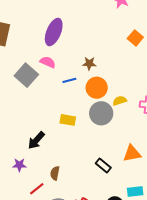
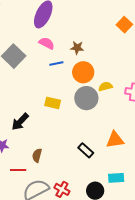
pink semicircle: (48, 62) -> (47, 43), moved
red line: (37, 189) -> (18, 170), turned 35

